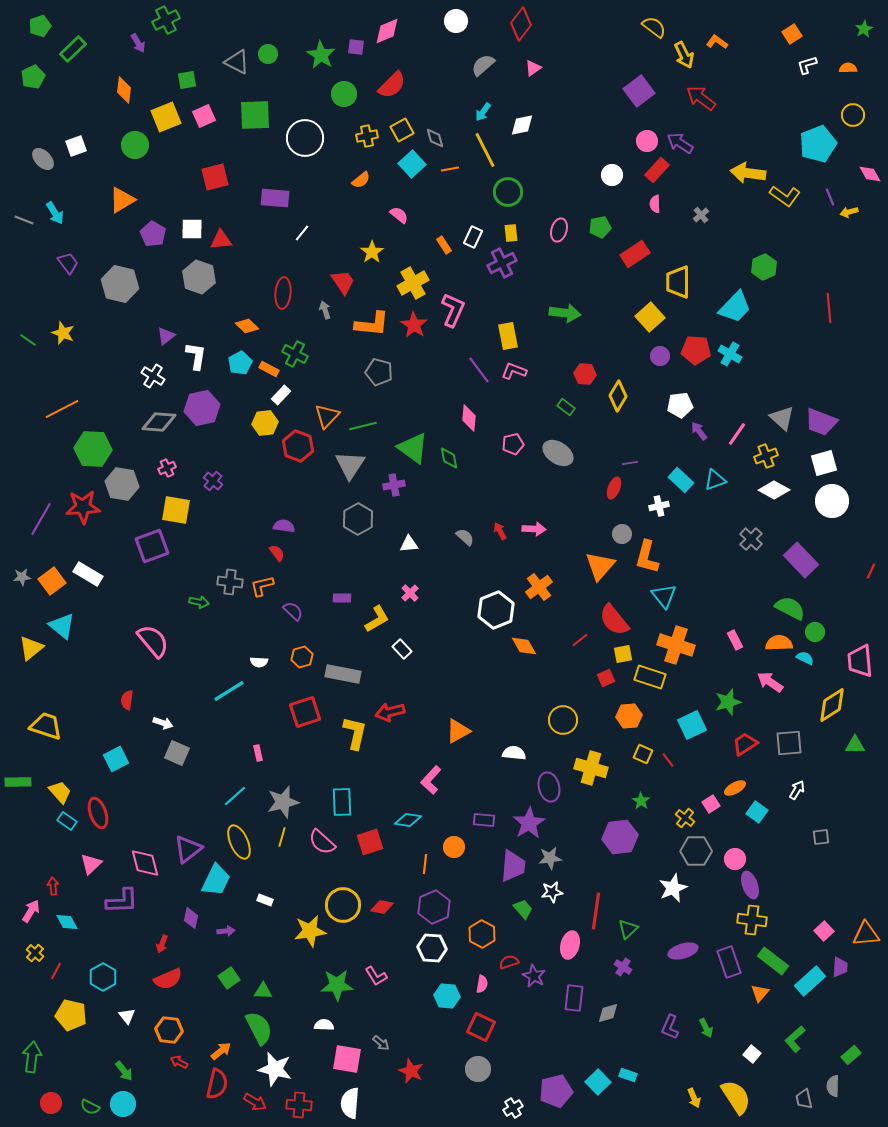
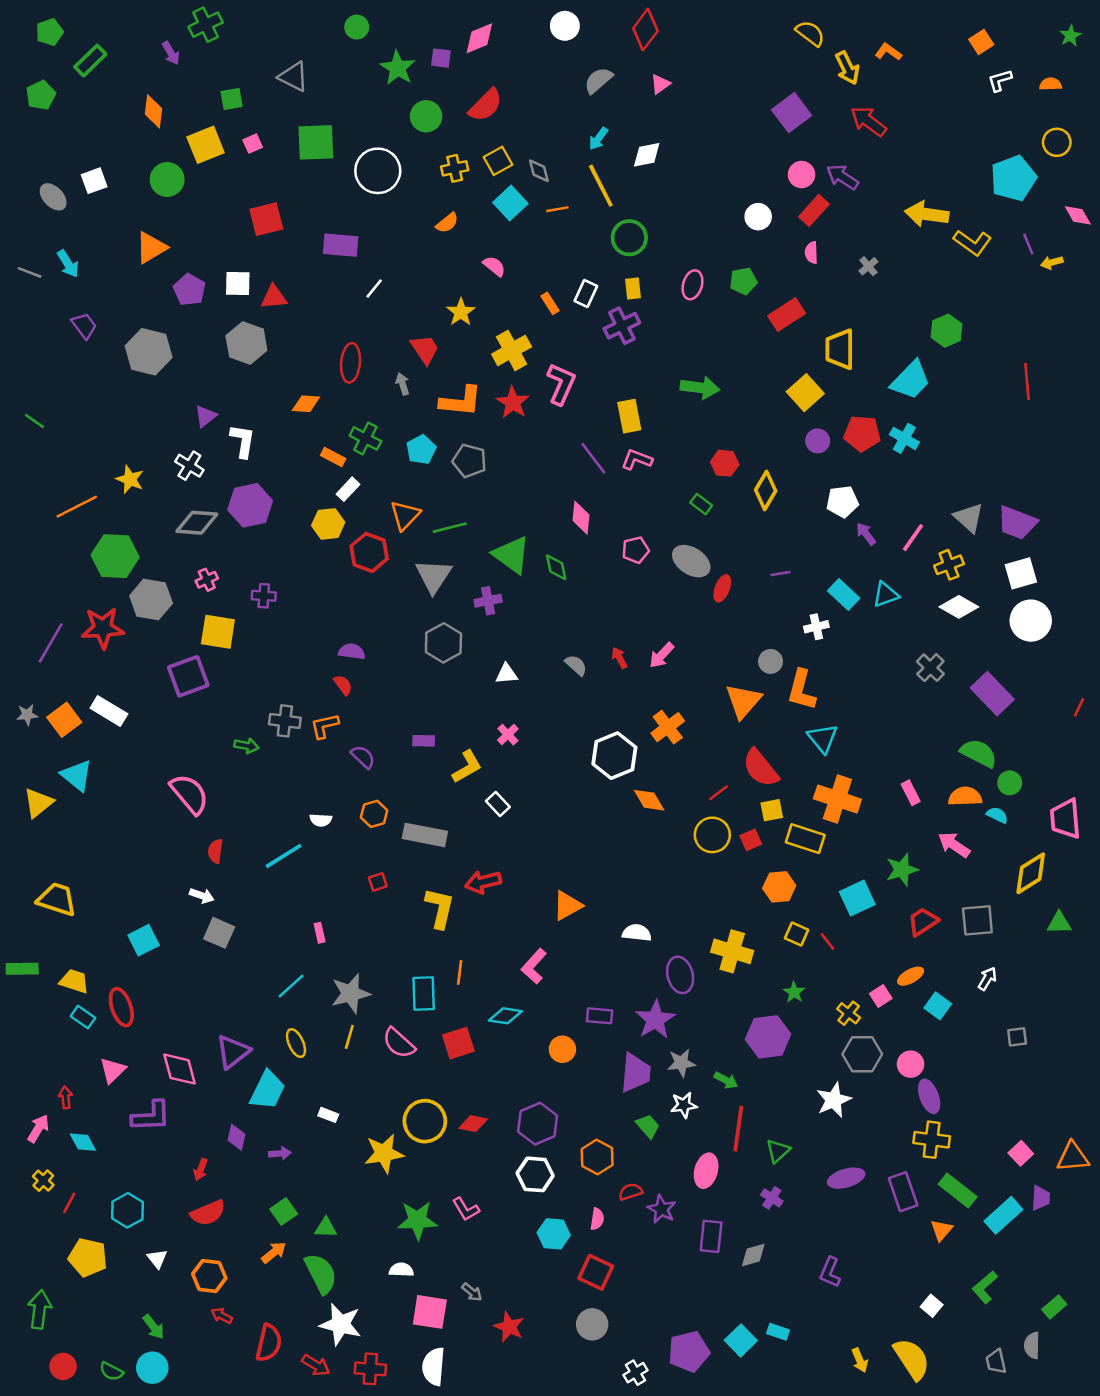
green circle: (268, 54) -> (357, 27), moved
pink square: (204, 116) -> (253, 144), size x0.7
orange diamond: (247, 326) -> (306, 404), turned -40
yellow star: (63, 333) -> (130, 479), moved
cyan pentagon: (240, 363) -> (421, 450), moved
purple cross: (213, 481) -> (264, 596), turned -36
red ellipse: (614, 488) -> (722, 588), moved
pink arrow: (534, 529) -> (662, 655), turned 130
red semicircle: (127, 700) -> (215, 851), moved
red square: (305, 712) -> (378, 882), size x0.5
yellow circle: (563, 720) -> (712, 835), moved
yellow trapezoid: (60, 792) -> (74, 981), turned -30
yellow ellipse: (239, 842) -> (296, 1043), size x0.7
orange line: (425, 864) -> (460, 972), moved
green arrow: (706, 1028) -> (726, 1080), moved, turned -36
orange arrow: (221, 1051) -> (274, 1252), moved

